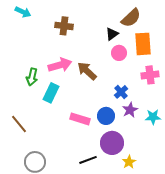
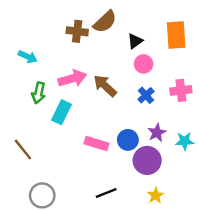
cyan arrow: (23, 12) -> (28, 57), moved
brown semicircle: (131, 18) -> (105, 22), moved
orange rectangle: (143, 44) -> (176, 35), moved
blue cross: (121, 92) -> (146, 95), moved
purple circle: (112, 143) -> (147, 160), moved

